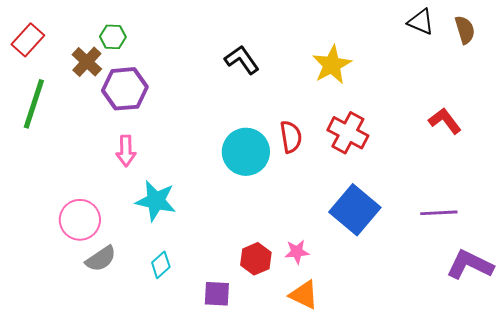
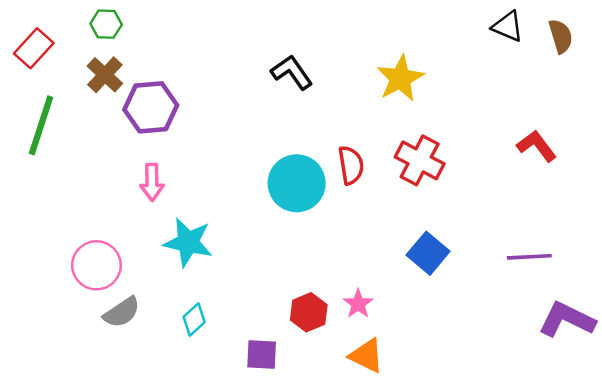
green hexagon: (113, 37) -> (106, 24), moved
blue square: (355, 210) -> (428, 253), size x0.7
pink star: (297, 252) -> (358, 304), turned -30

